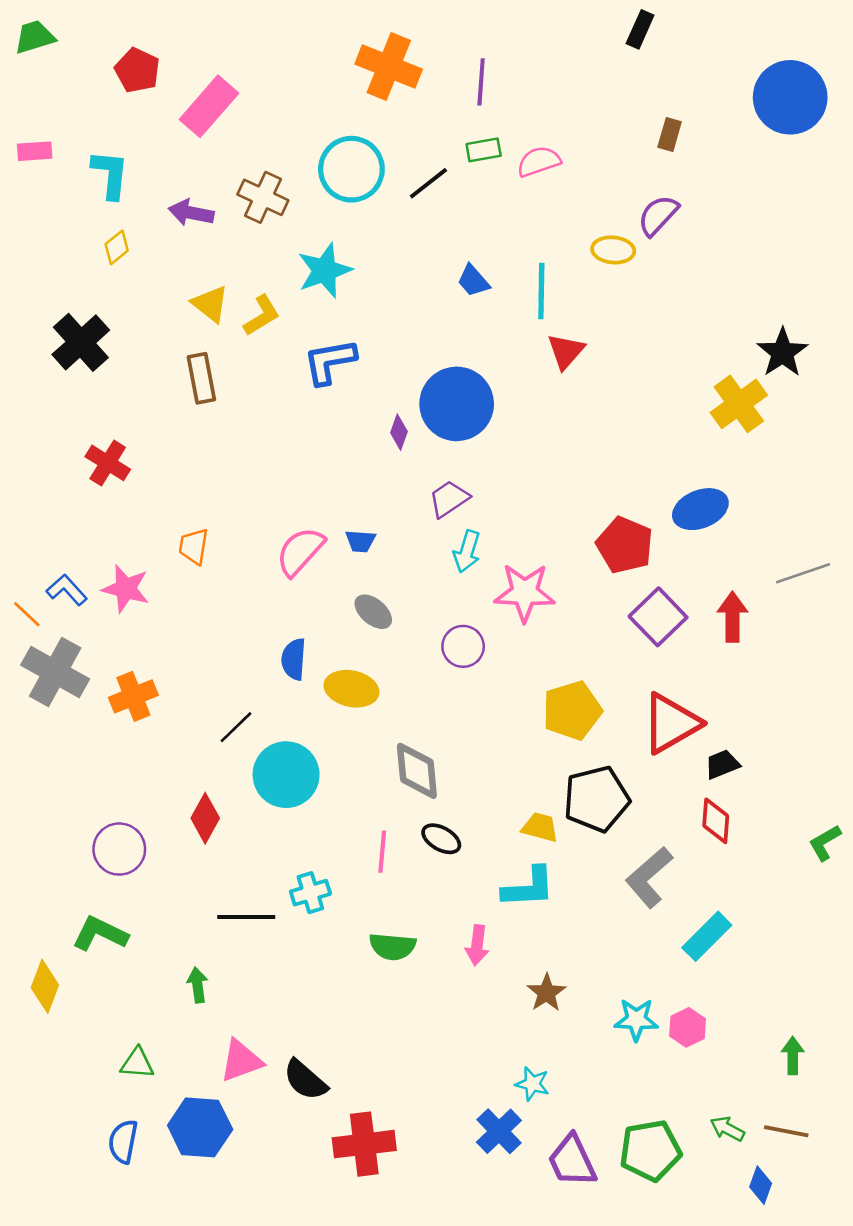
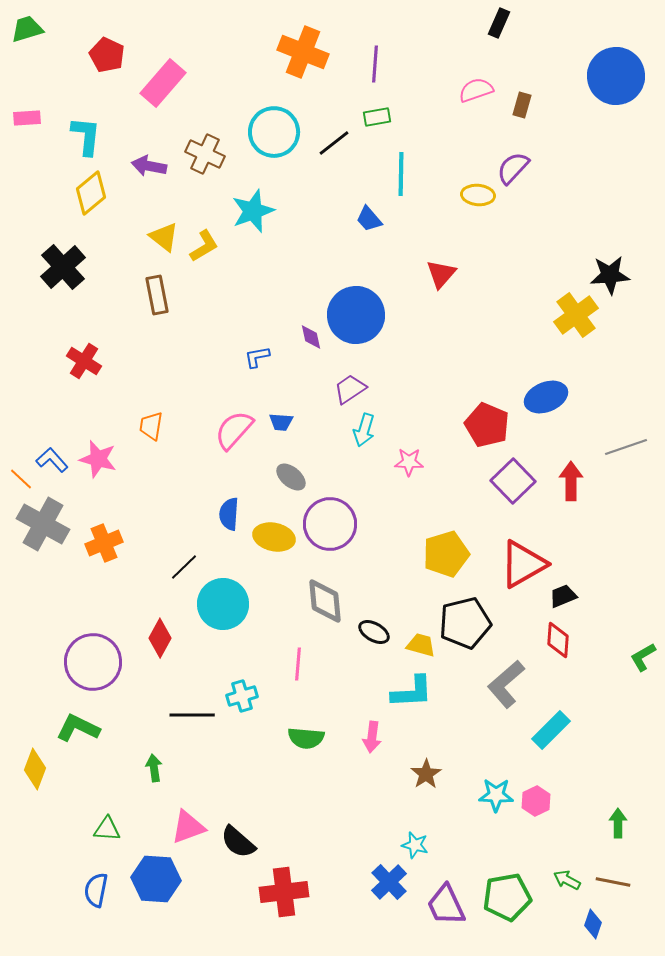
pink semicircle: (539, 161) -> (476, 90), moved
yellow diamond: (117, 247) -> (91, 193), size x1.6
cyan line: (541, 291) -> (401, 174), moved
black star: (782, 353) -> (610, 275), turned 30
blue L-shape: (330, 362) -> (257, 357), moved, size x0.6
purple diamond: (399, 432) -> (311, 337), turned -32
pink star: (525, 592) -> (409, 462), size x0.6
purple circle: (463, 646) -> (330, 524), moved, size x1.6
black ellipse: (441, 839) -> (374, 632), moved
purple circle: (119, 849) -> (93, 662), size x1.4

